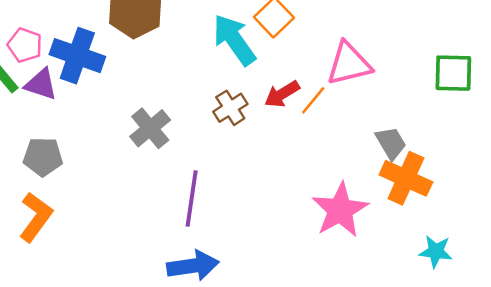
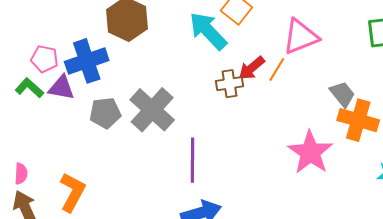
blue cross: (77, 56) -> (87, 61), turned -30
brown cross: (230, 108) -> (230, 84), moved, turned 32
gray cross: (150, 128) -> (152, 110), size x1.4
gray pentagon: (43, 157) -> (105, 113), moved

